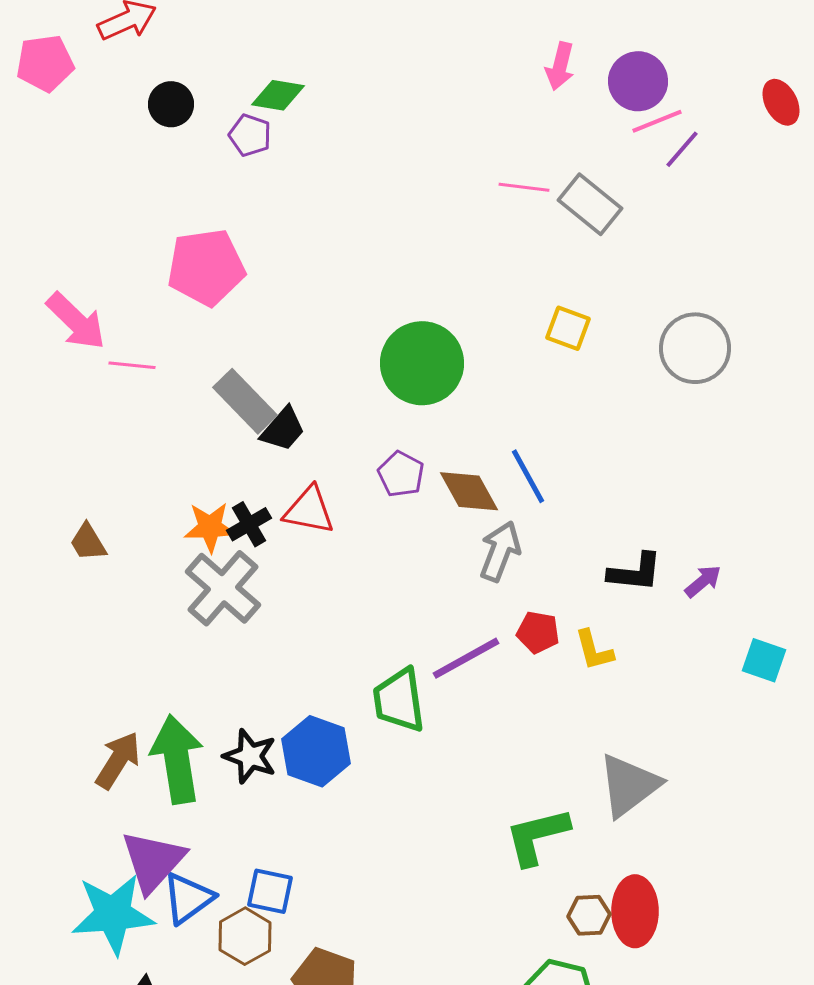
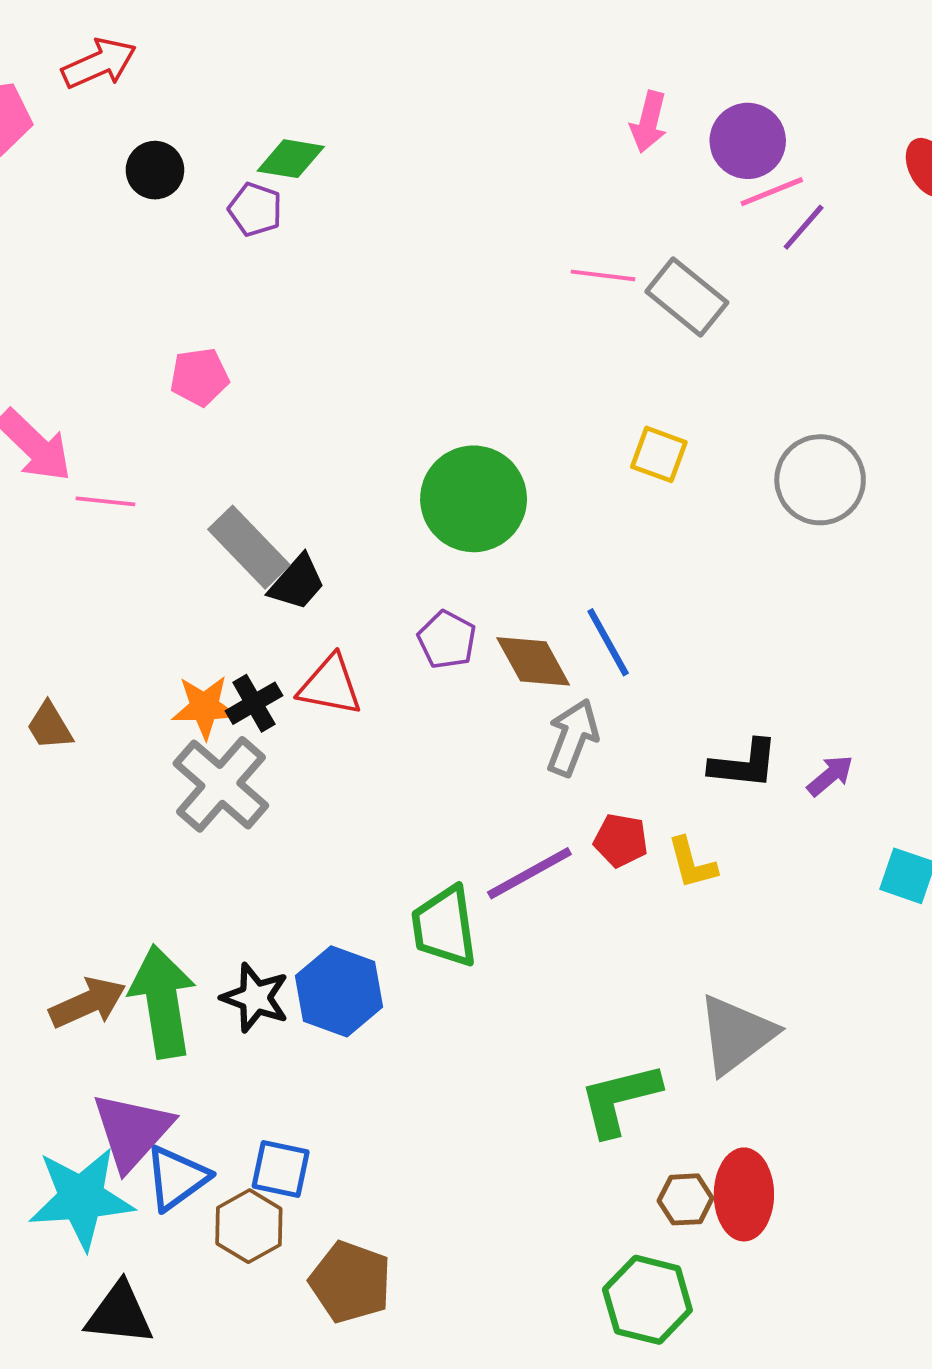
pink pentagon: (206, 267) -> (199, 377), size x0.6
brown arrow: (118, 760) -> (88, 1003), turned 34

